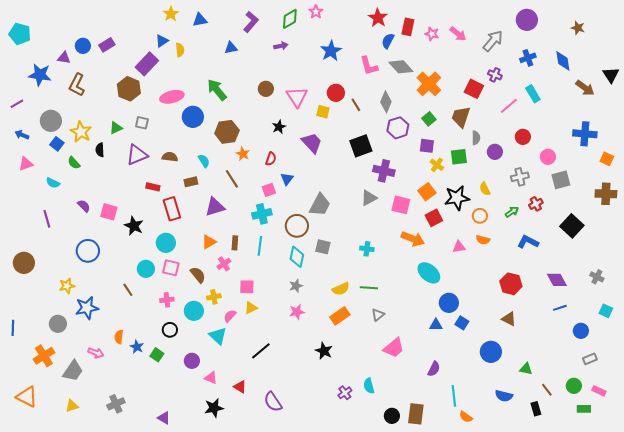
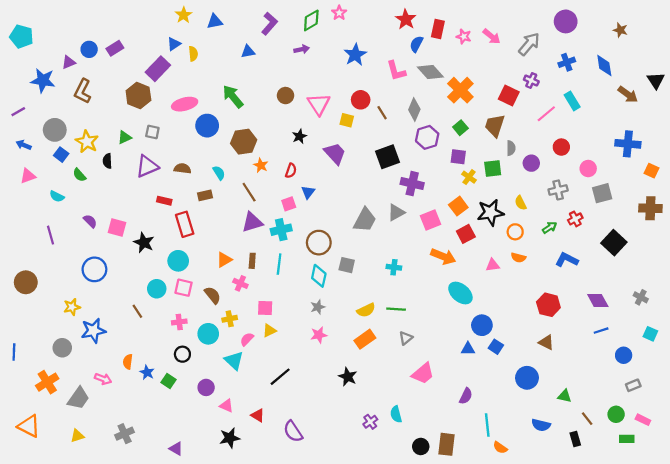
purple triangle: (64, 58) -> (69, 62), turned -32
gray trapezoid: (320, 205) -> (365, 220), moved
pink square: (401, 205) -> (430, 220), turned -36
purple triangle: (215, 207) -> (252, 222), moved
pink cross: (224, 264) -> (240, 283), turned -32

